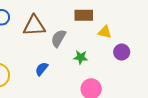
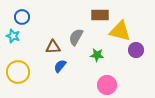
brown triangle: (34, 26) -> (53, 47), moved, size x0.7
yellow triangle: (105, 32) -> (120, 31), size x1.6

